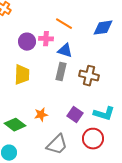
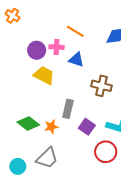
gray rectangle: (61, 72) -> (68, 109), moved
yellow trapezoid: (22, 75) -> (44, 75), moved, turned -65
green diamond: (15, 125) -> (28, 123), moved
gray trapezoid: (57, 145) -> (47, 158), moved

